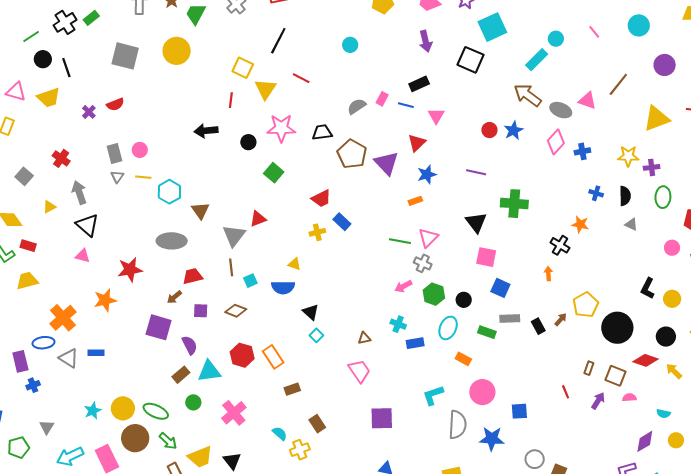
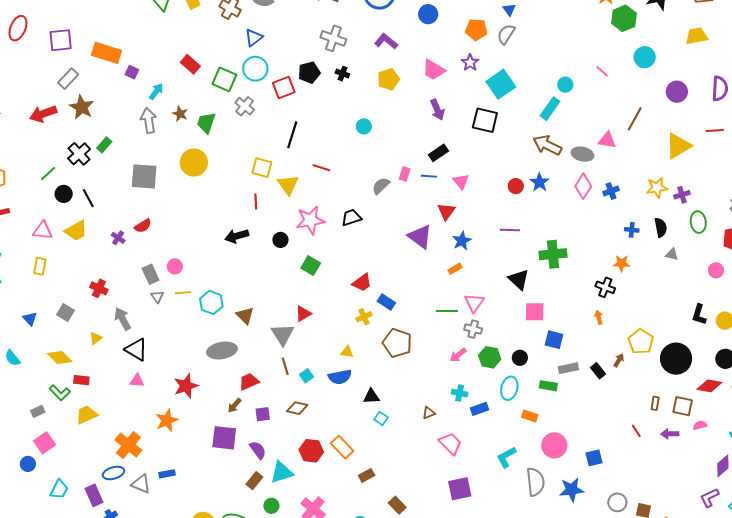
brown pentagon: (352, 154) -> (397, 343), moved
black triangle: (311, 312) -> (371, 396), turned -36
pink trapezoid: (359, 371) -> (450, 443), moved
purple arrow: (598, 401) -> (670, 434), turned -114

